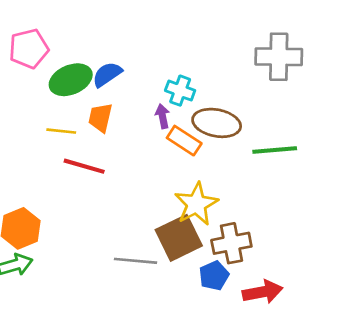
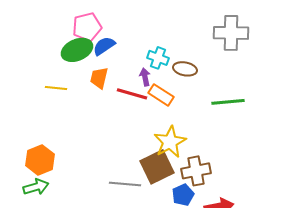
pink pentagon: (29, 49) -> (87, 27), moved
brown ellipse: (217, 123) -> (185, 69), moved, size x0.7
yellow line: (61, 131) -> (56, 88), moved
red line: (84, 166) -> (132, 94), moved

